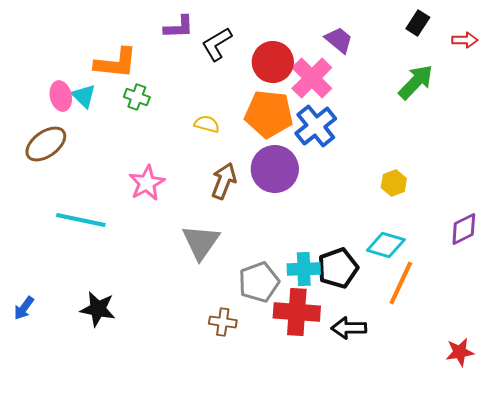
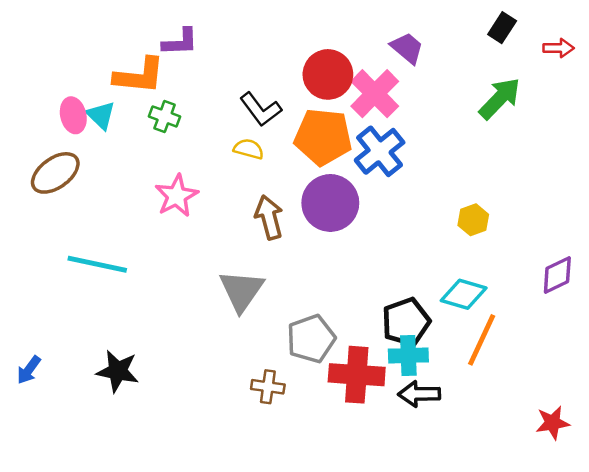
purple L-shape: (179, 27) -> (180, 42), moved
black L-shape: (217, 44) -> (261, 109), moved, turned -96
brown arrow: (224, 181) -> (269, 217), turned -36
pink star: (147, 183) -> (177, 196), moved
cyan cross: (304, 269) -> (408, 356), moved

